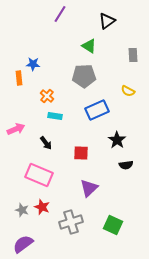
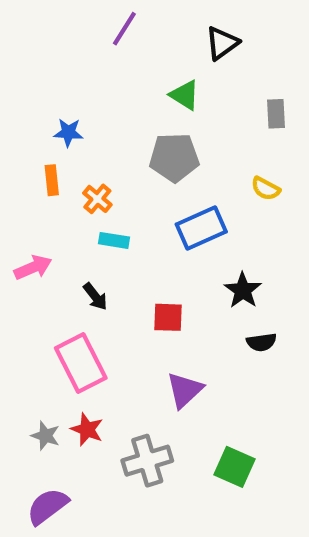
orange rectangle: (19, 78) -> (52, 180), moved
pink rectangle: (39, 175) -> (81, 363), turned 40

